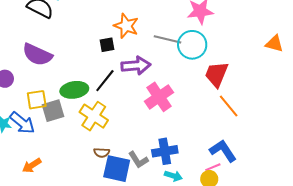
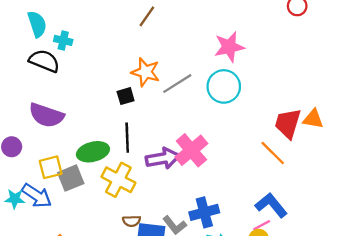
gray line: (167, 39) -> (177, 84), moved, turned -40
orange triangle: (274, 44) -> (313, 119), moved
purple arrow: (136, 65) -> (163, 158), moved
red trapezoid: (216, 74) -> (288, 123), moved
black line: (105, 81) -> (127, 138), turned -35

